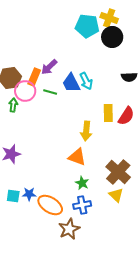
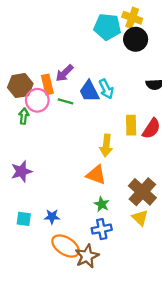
orange rectangle: (34, 77) -> (47, 84), turned -36
blue star: (29, 194) -> (52, 217), moved
orange ellipse: (50, 205) -> (66, 246), moved

